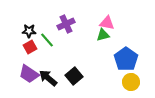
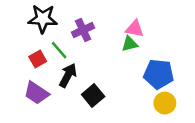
black star: (29, 31) -> (43, 19), moved, size x1.6
blue pentagon: (126, 59) -> (159, 74), turned -30
black arrow: (48, 78) -> (68, 75), moved, turned 78

